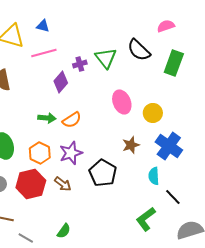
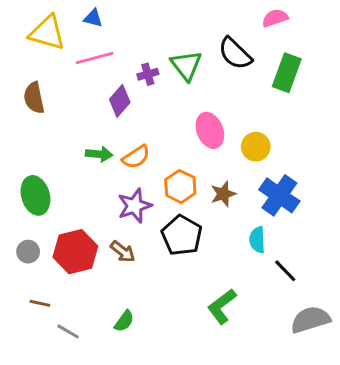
orange hexagon: (40, 153) -> (180, 187), moved
green L-shape: (146, 219) -> (222, 306), moved

